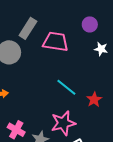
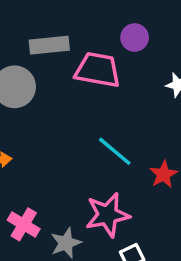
purple circle: (90, 24) -> (135, 38), moved
gray rectangle: (28, 28) -> (49, 45), turned 50

